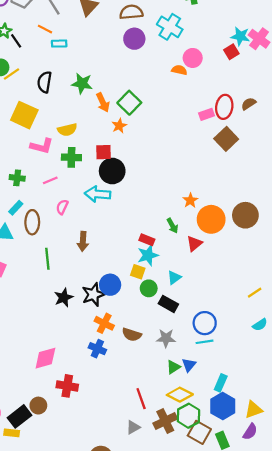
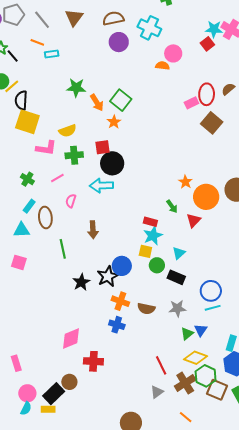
black semicircle: (44, 82) -> (21, 100), moved
green cross: (17, 178) -> (27, 179), turned 32

